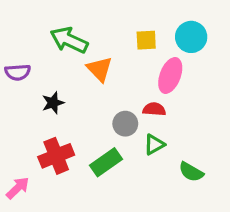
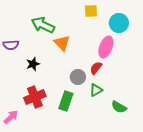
yellow square: (146, 40) -> (91, 11), moved
red semicircle: (154, 109) -> (96, 68), turned -56
green rectangle: (106, 162) -> (66, 101), turned -36

